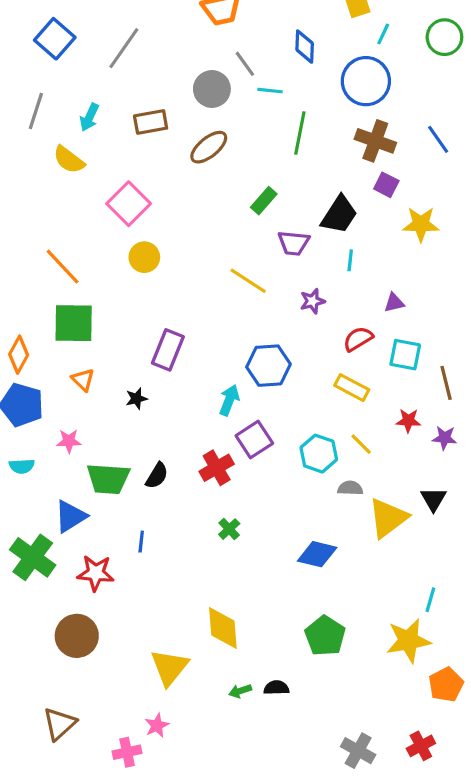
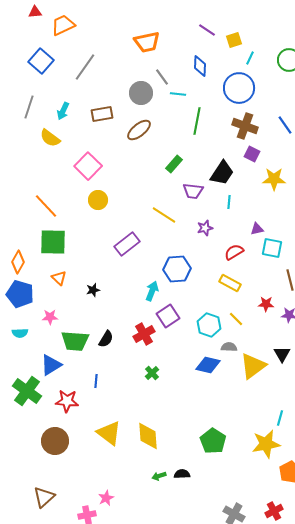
purple rectangle: (168, 350) -> (127, 244), moved, turned 30
cyan square: (405, 355) -> (272, 248), moved
blue diamond: (317, 554) -> (208, 365), moved
yellow triangle: (169, 667) -> (109, 433), moved, turned -32

